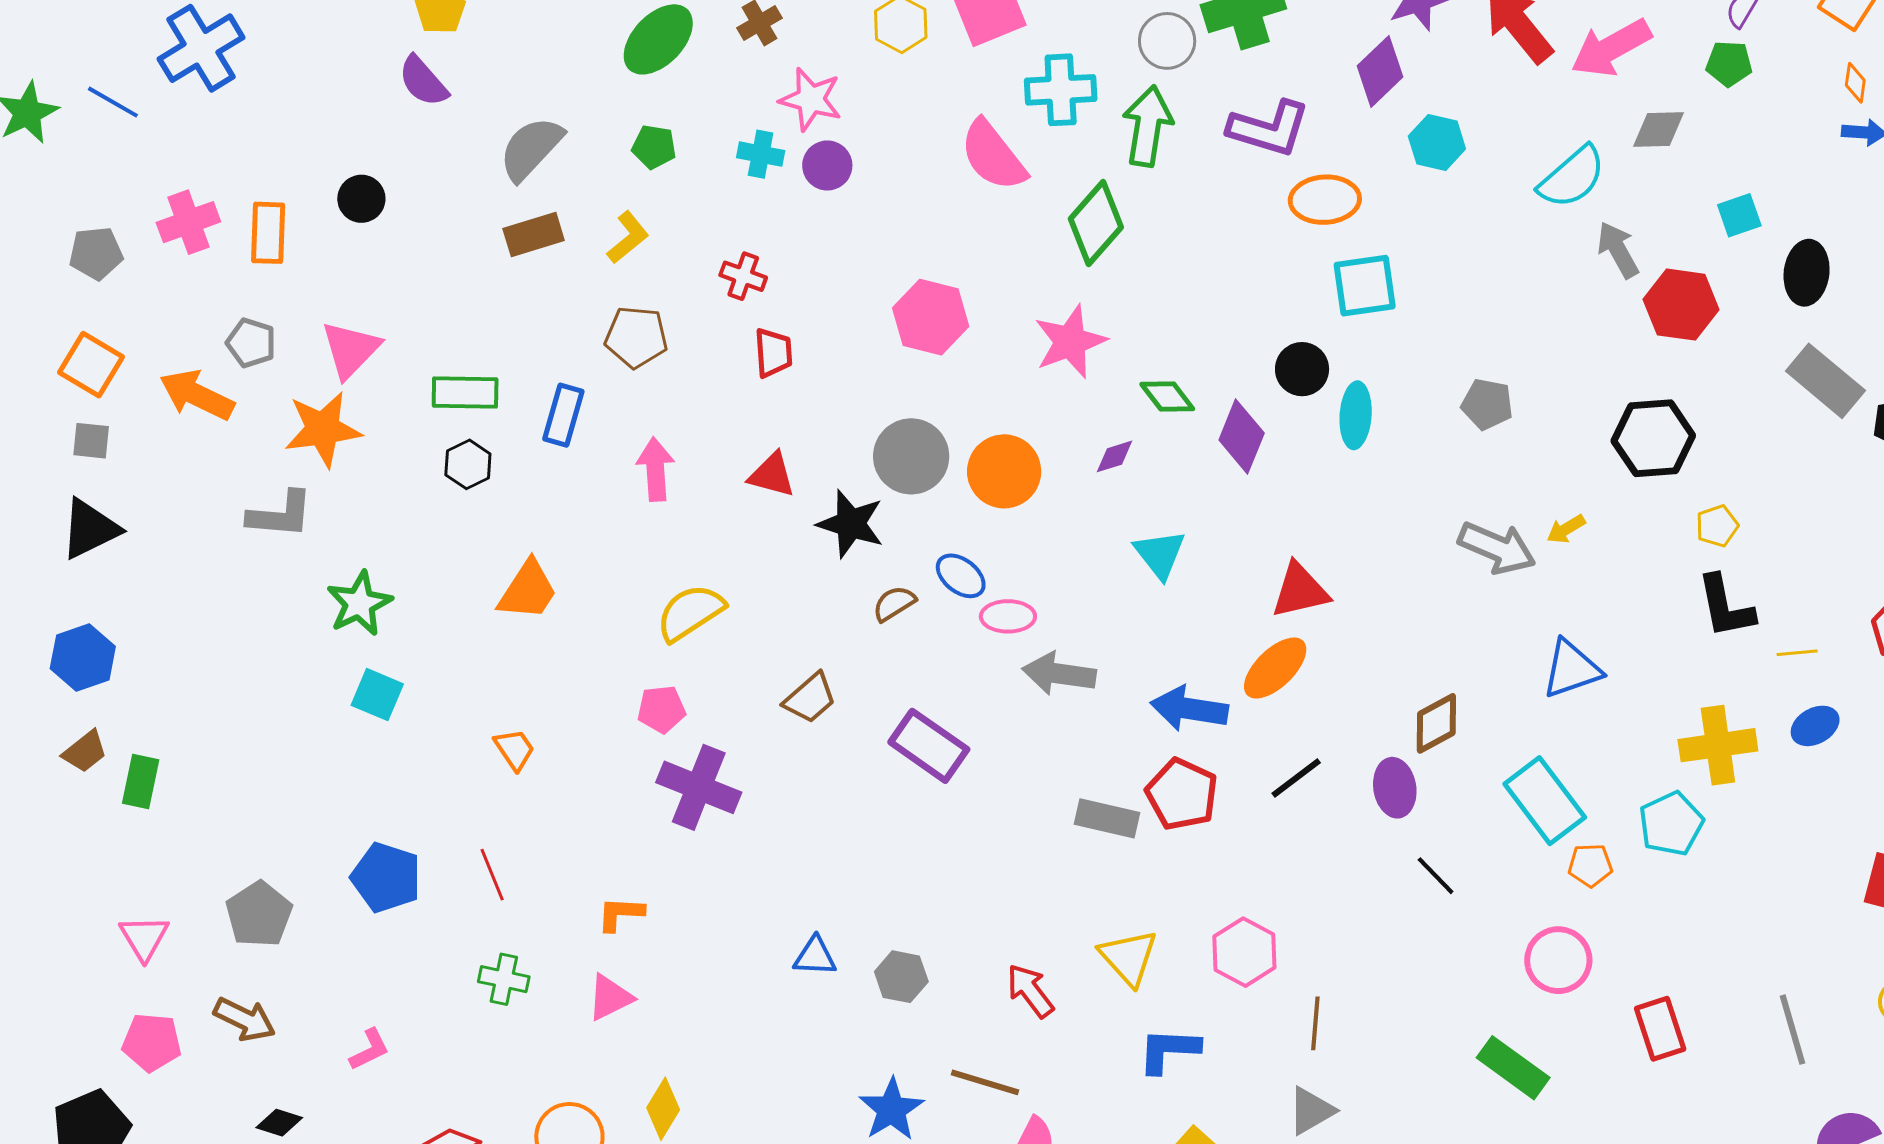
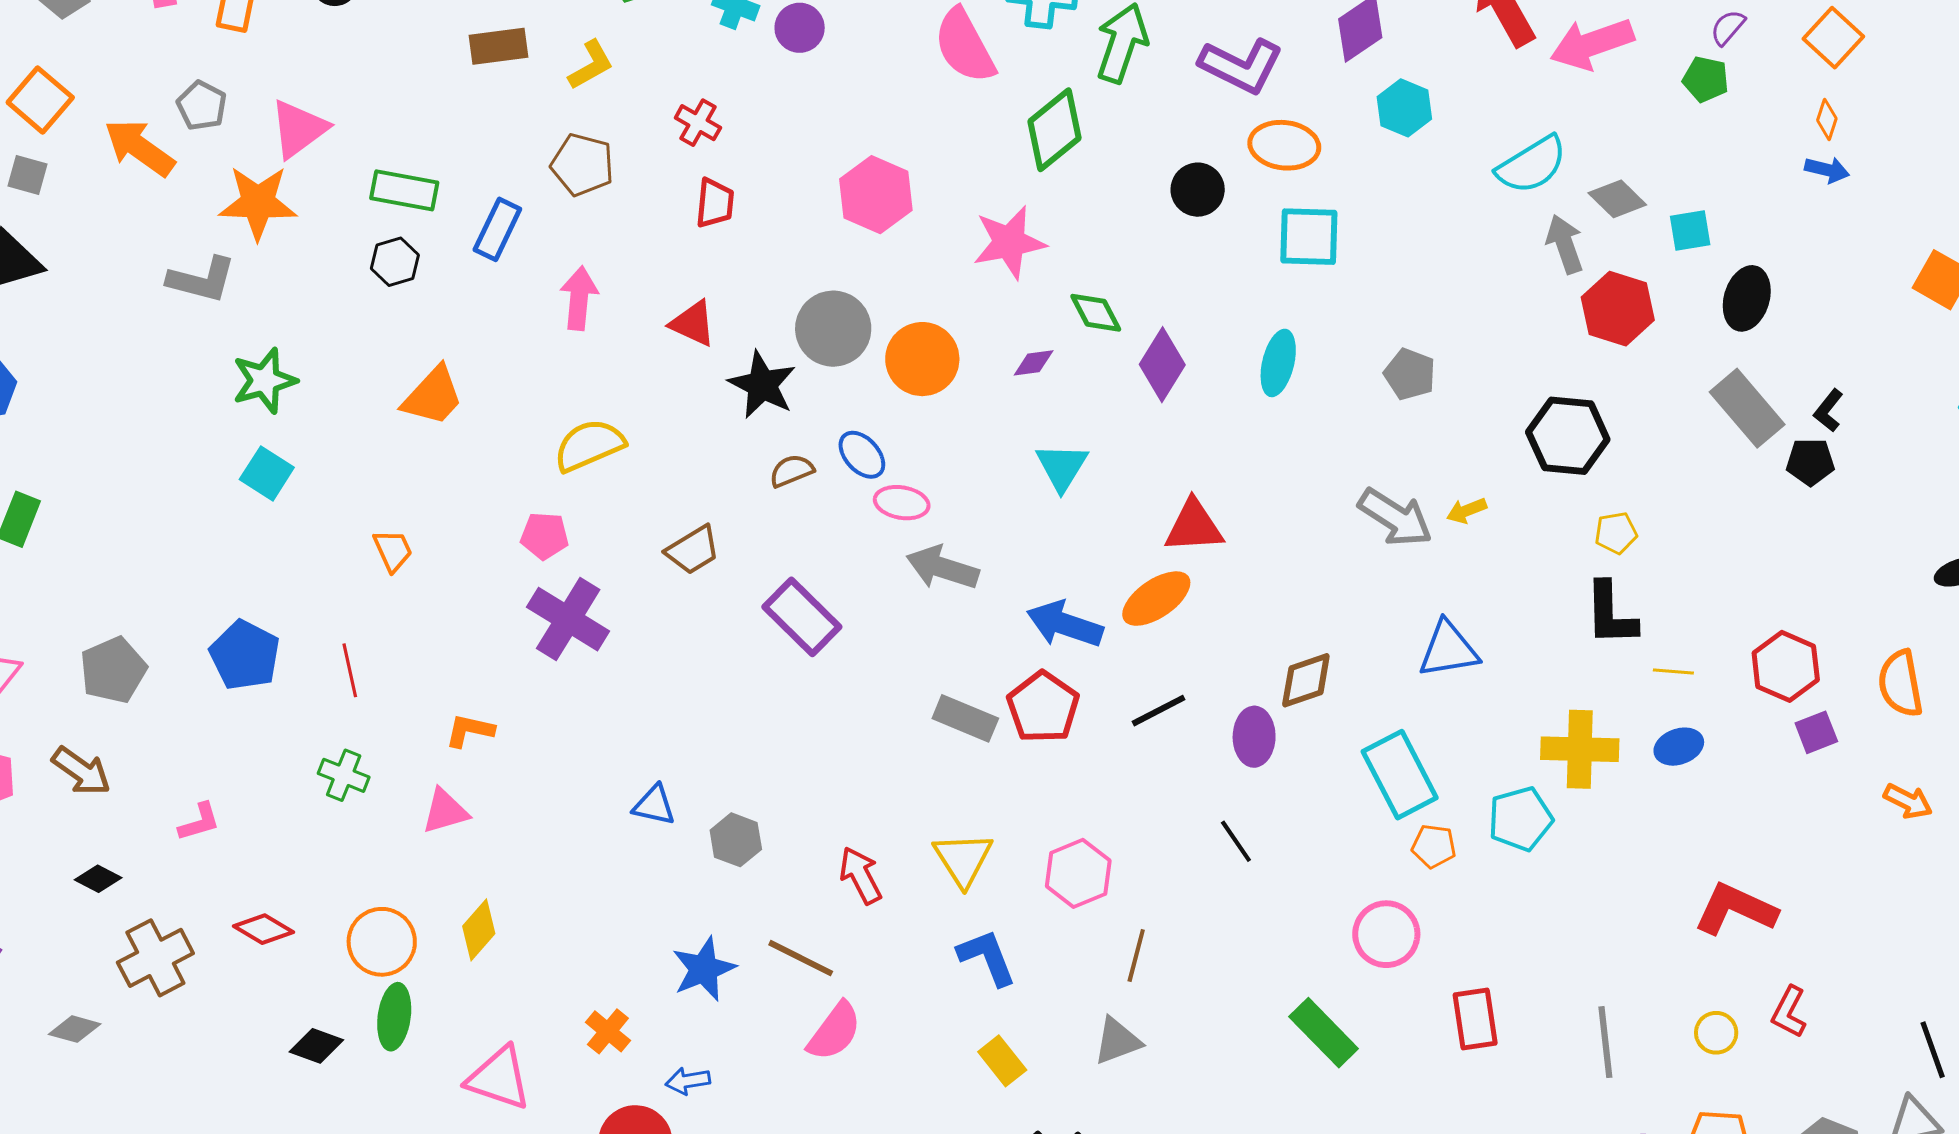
gray diamond: (1659, 129) -> (1617, 199), moved, turned 36
black circle: (1302, 369) -> (1198, 190), moved
black line: (1436, 876) -> (1236, 841), moved
blue L-shape: (1169, 1050) -> (987, 957), turned 56

